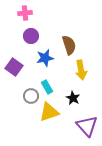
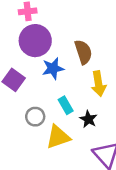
purple circle: (31, 36) -> (35, 41), size x1.6
cyan rectangle: (47, 87) -> (66, 105), moved

